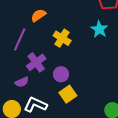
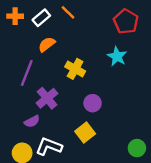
purple circle: (61, 74) -> (93, 103), moved

